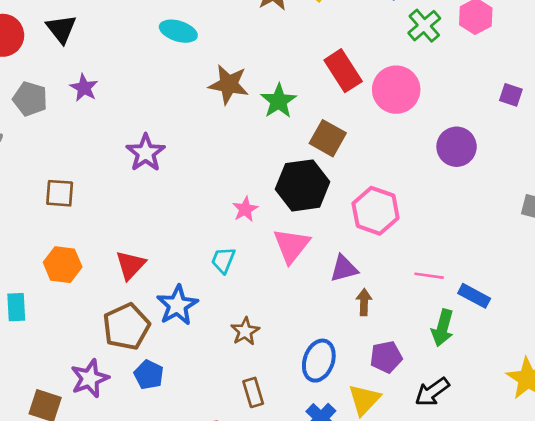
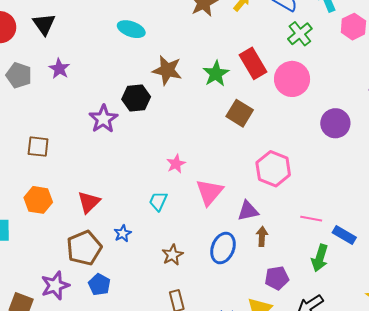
green cross: (424, 26) -> (300, 34), moved
green star: (279, 101) -> (216, 74), moved
black hexagon: (303, 185) -> (136, 98), moved, size x0.7
blue star: (177, 305) -> (123, 233), size x0.6
blue ellipse: (319, 361) -> (223, 248), moved

